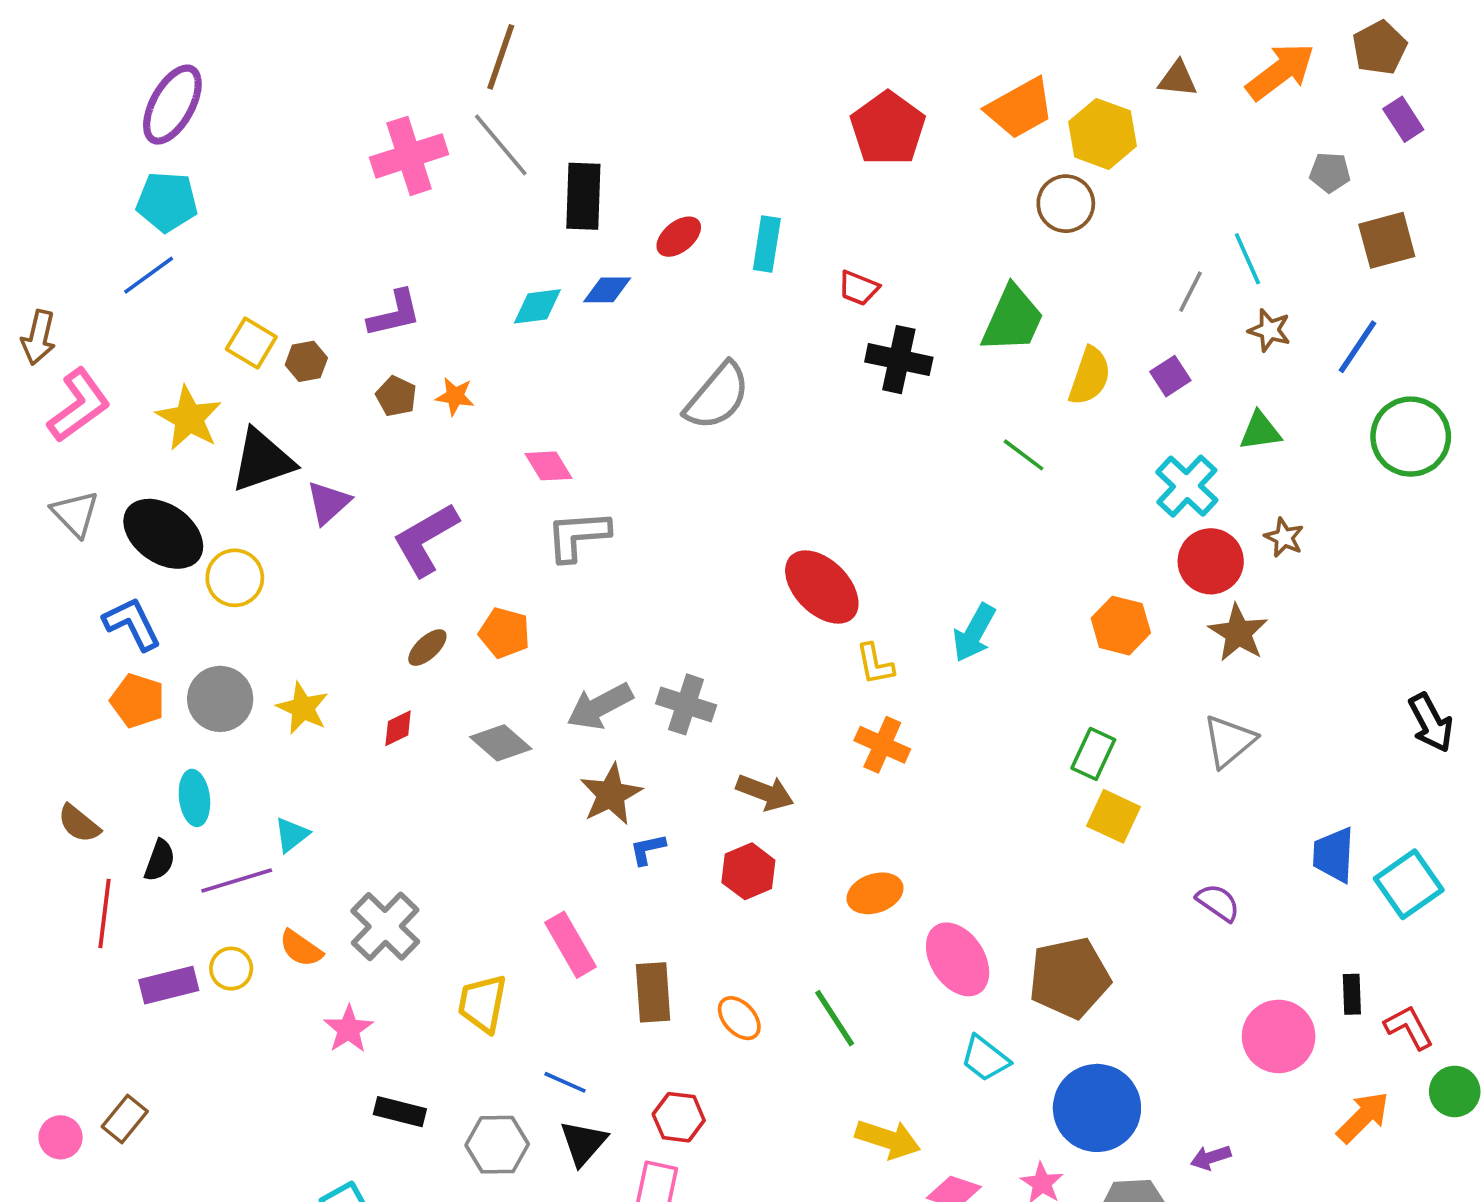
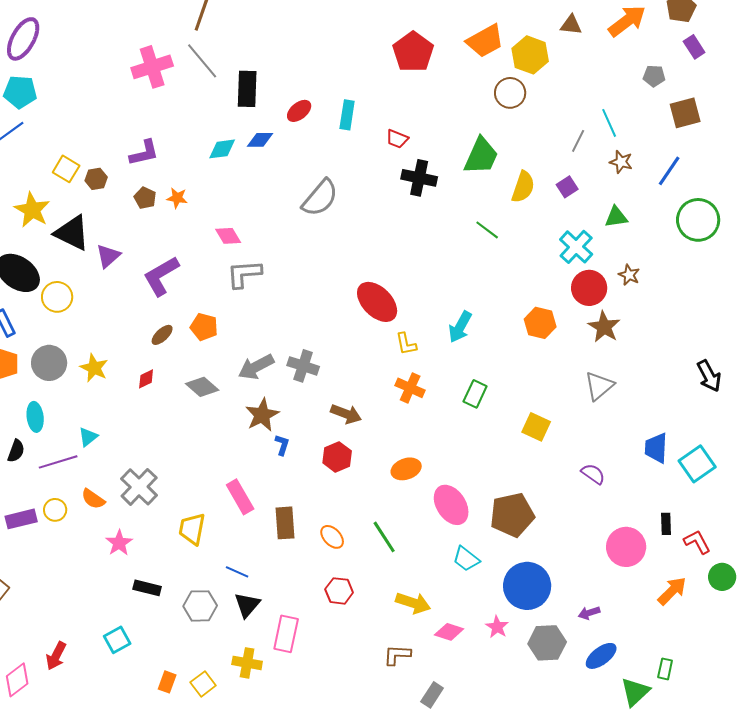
black triangle: (262, 460) -> (72, 233), turned 45
green rectangle: (1093, 754) -> (475, 394), moved
blue L-shape: (648, 849) -> (282, 445), turned 120
red hexagon: (679, 1117) -> (339, 591), moved

